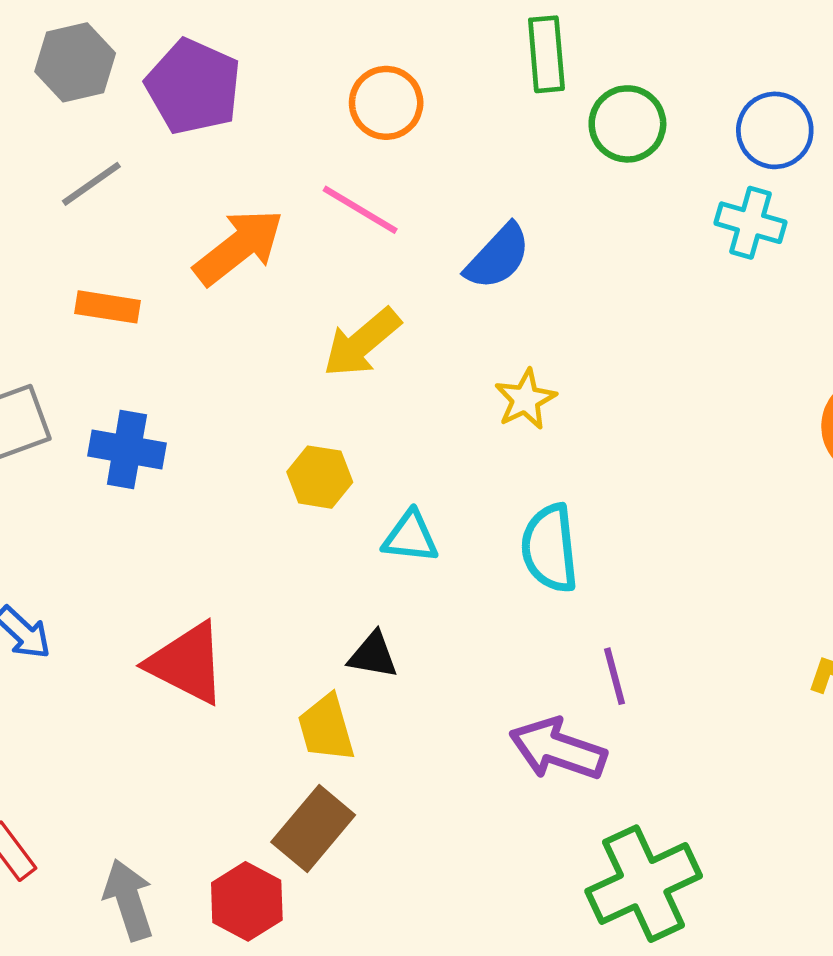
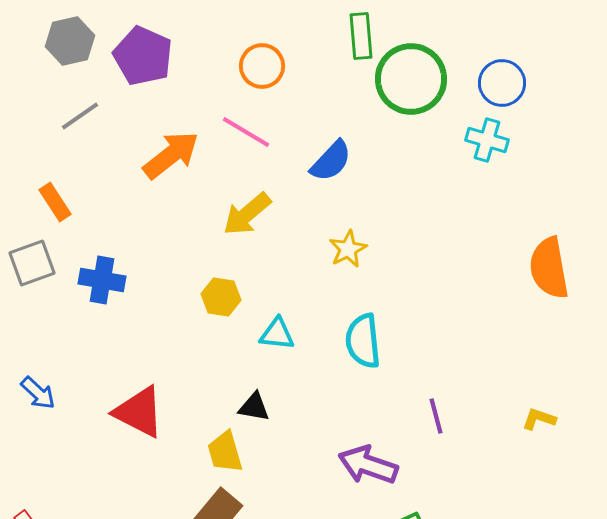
green circle: (627, 124) -> (411, 79), size x1.5
orange rectangle: (107, 307) -> (55, 202), moved, turned 48
purple line: (614, 676) -> (436, 416), moved

